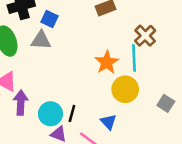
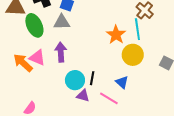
purple arrow: (21, 103) -> (61, 52), moved

